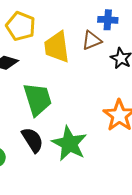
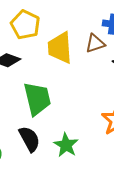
green star: (69, 144) -> (66, 145), size x0.7

